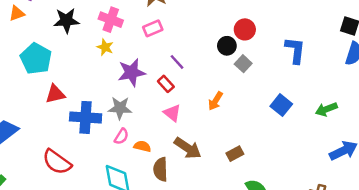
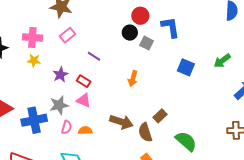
blue L-shape: (295, 50) -> (170, 27), moved
purple star: (131, 72) -> (60, 75), size x0.7
red rectangle: (166, 84) -> (84, 81), moved
pink triangle: (172, 113) -> (84, 100), moved
brown semicircle: (161, 169) -> (145, 132), moved

